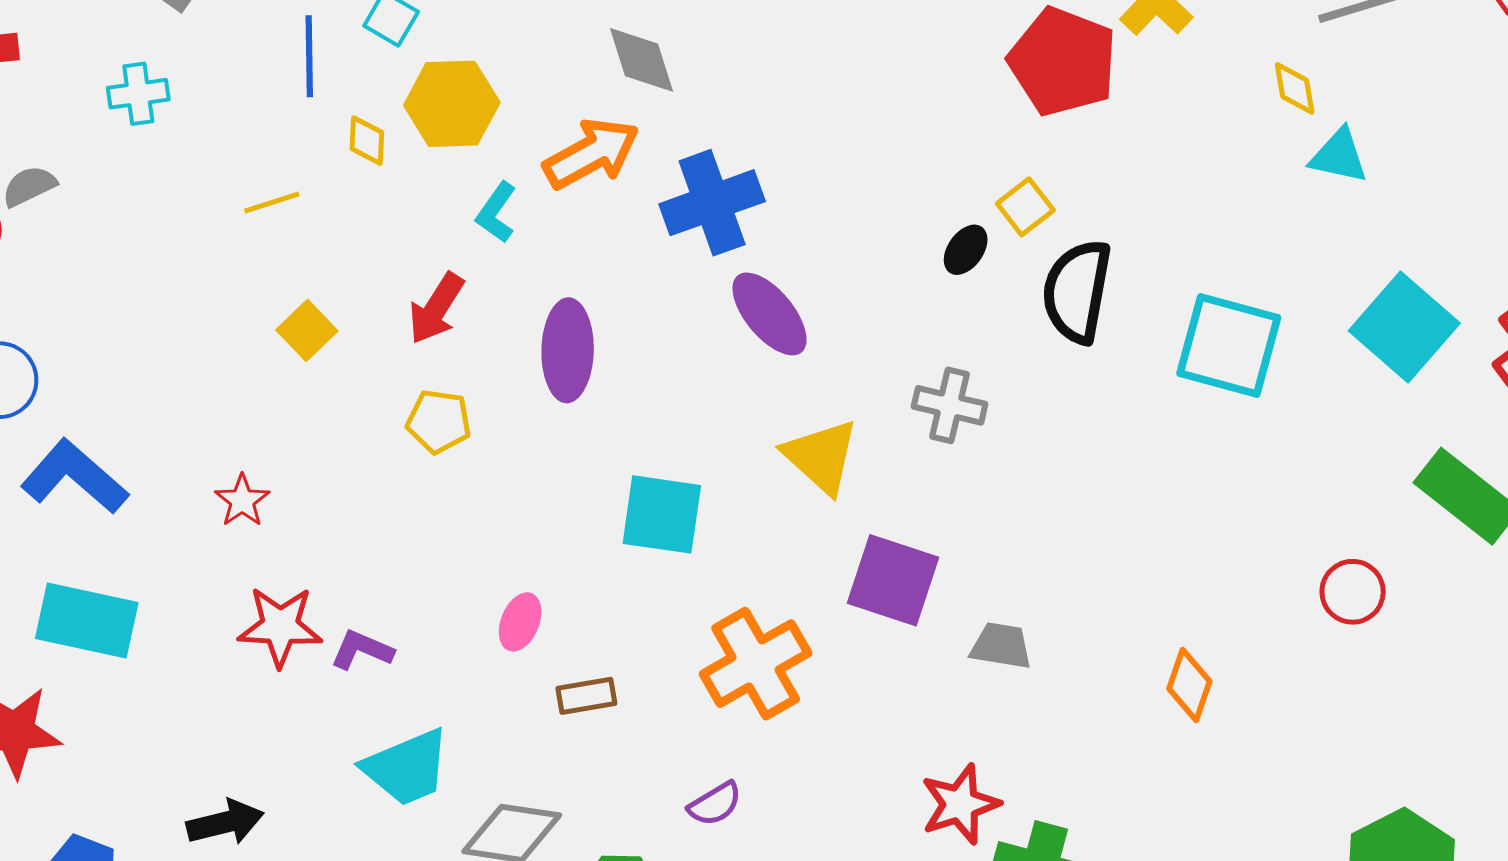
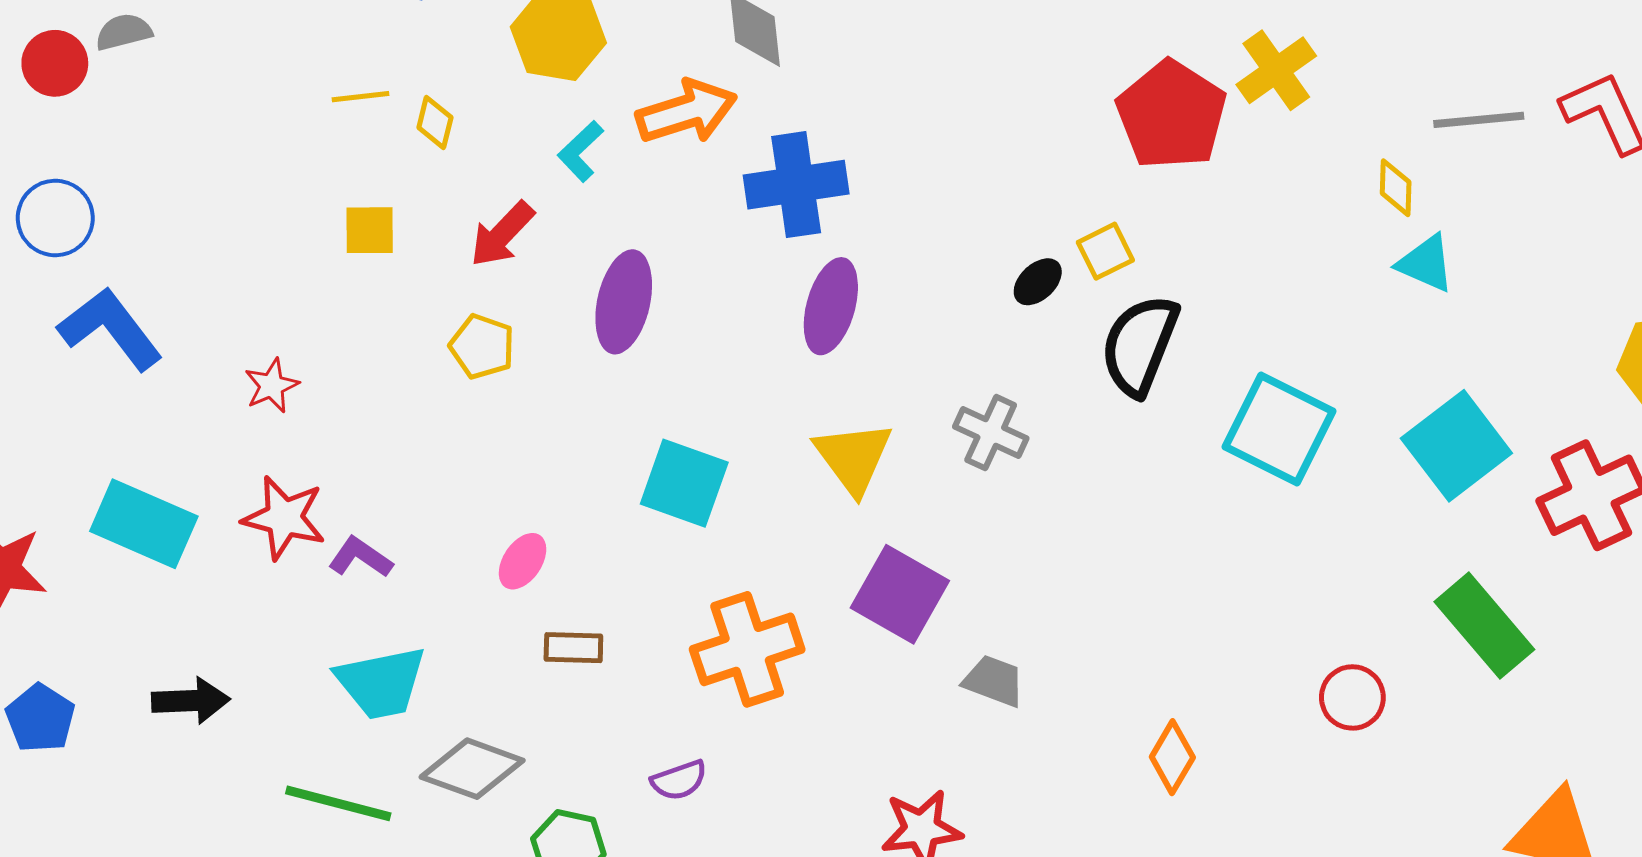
yellow diamond: (367, 141) -> (435, 122), moved
purple ellipse: (770, 314) -> (831, 306), turned 44
yellow square: (307, 330) -> (370, 230), turned 32
cyan rectangle: (87, 621) -> (144, 524), moved

